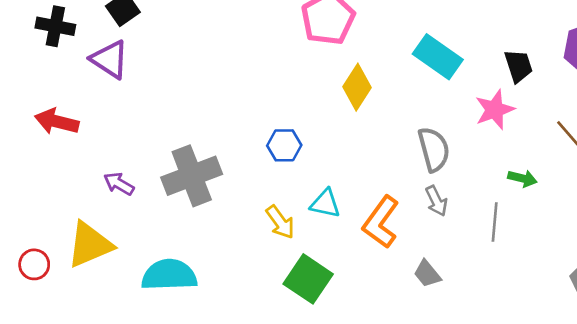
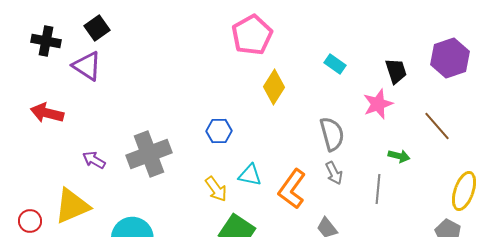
cyan rectangle: (438, 57) -> (335, 64), size x0.6

